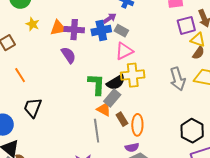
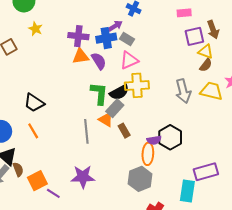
orange triangle: (58, 28) -> (81, 56), moved
purple semicircle: (68, 55) -> (99, 61), moved
orange line: (20, 75) -> (33, 131), moved
black trapezoid: (33, 108) -> (34, 103), moved, turned -80
orange ellipse: (137, 125) -> (148, 154), moved
gray line: (97, 131) -> (86, 131), moved
black hexagon: (192, 131) -> (170, 137), moved
purple semicircle: (132, 147) -> (154, 140), moved

